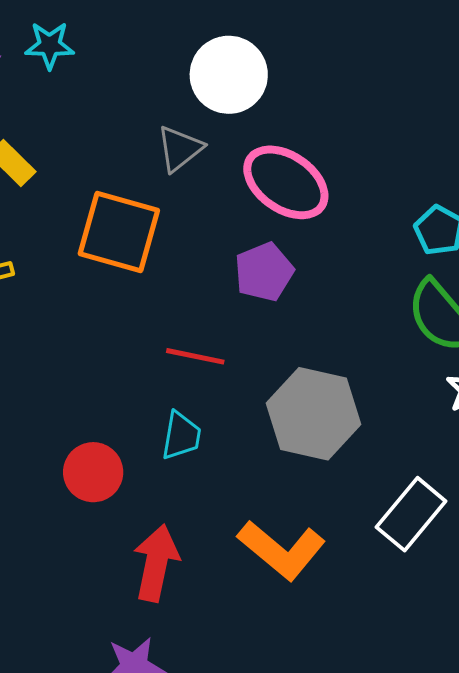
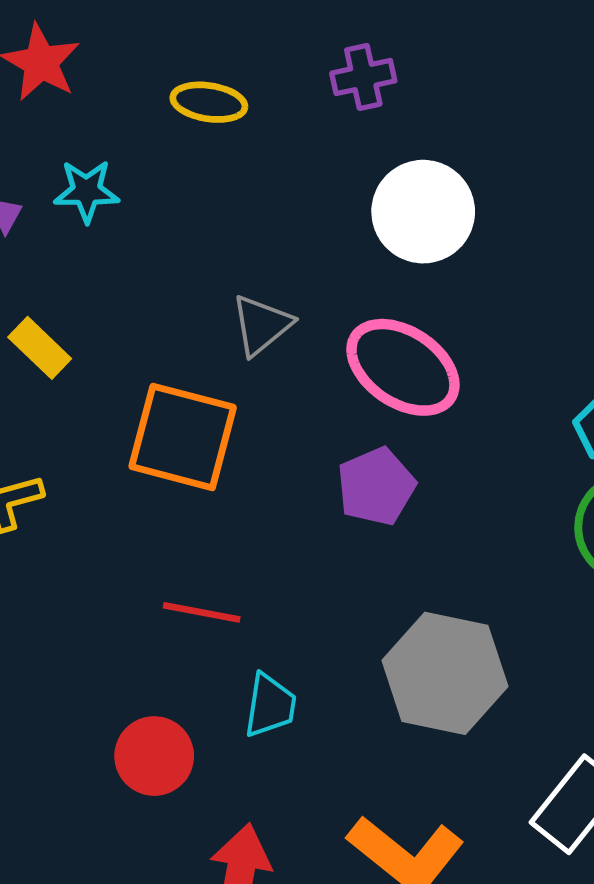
white circle: (229, 75) -> (423, 212), moved
red line: (195, 356) -> (202, 612), moved

